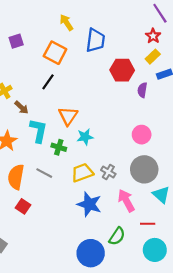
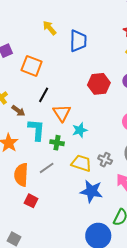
orange square: (55, 53) -> (32, 66), moved
red hexagon: (122, 70) -> (99, 84), moved
black line: (48, 82) -> (44, 95), moved
gray line: (44, 173) -> (47, 168), turned -56
yellow trapezoid: (82, 173) -> (81, 163), turned 45

